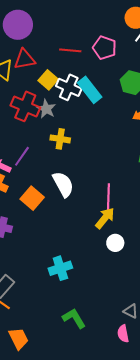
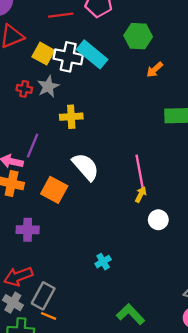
red cross: (25, 106) -> (24, 89), size x0.5
gray star: (46, 109) -> (48, 86), turned 30
yellow arrow: (105, 218) -> (141, 195), size x0.6
cyan cross: (60, 268) -> (103, 262), size x0.6

